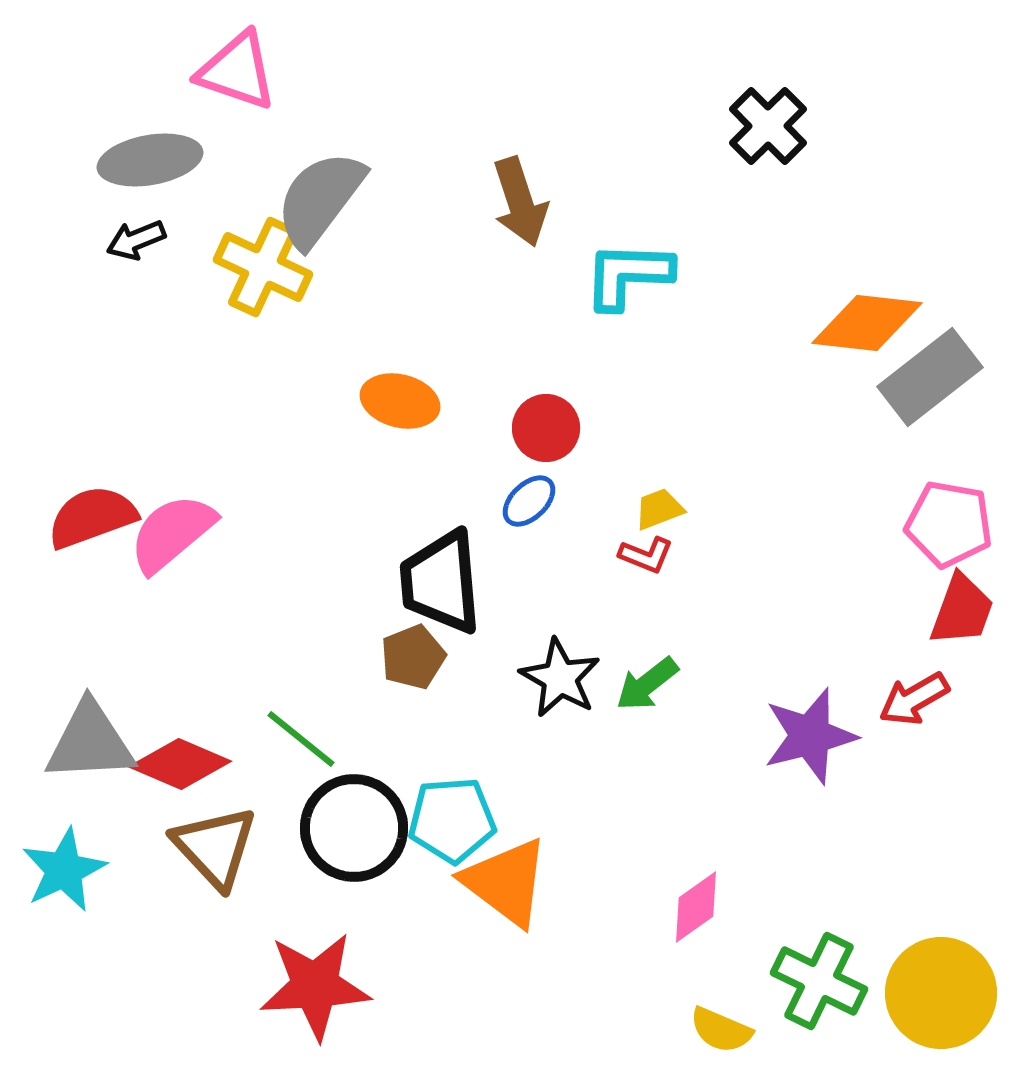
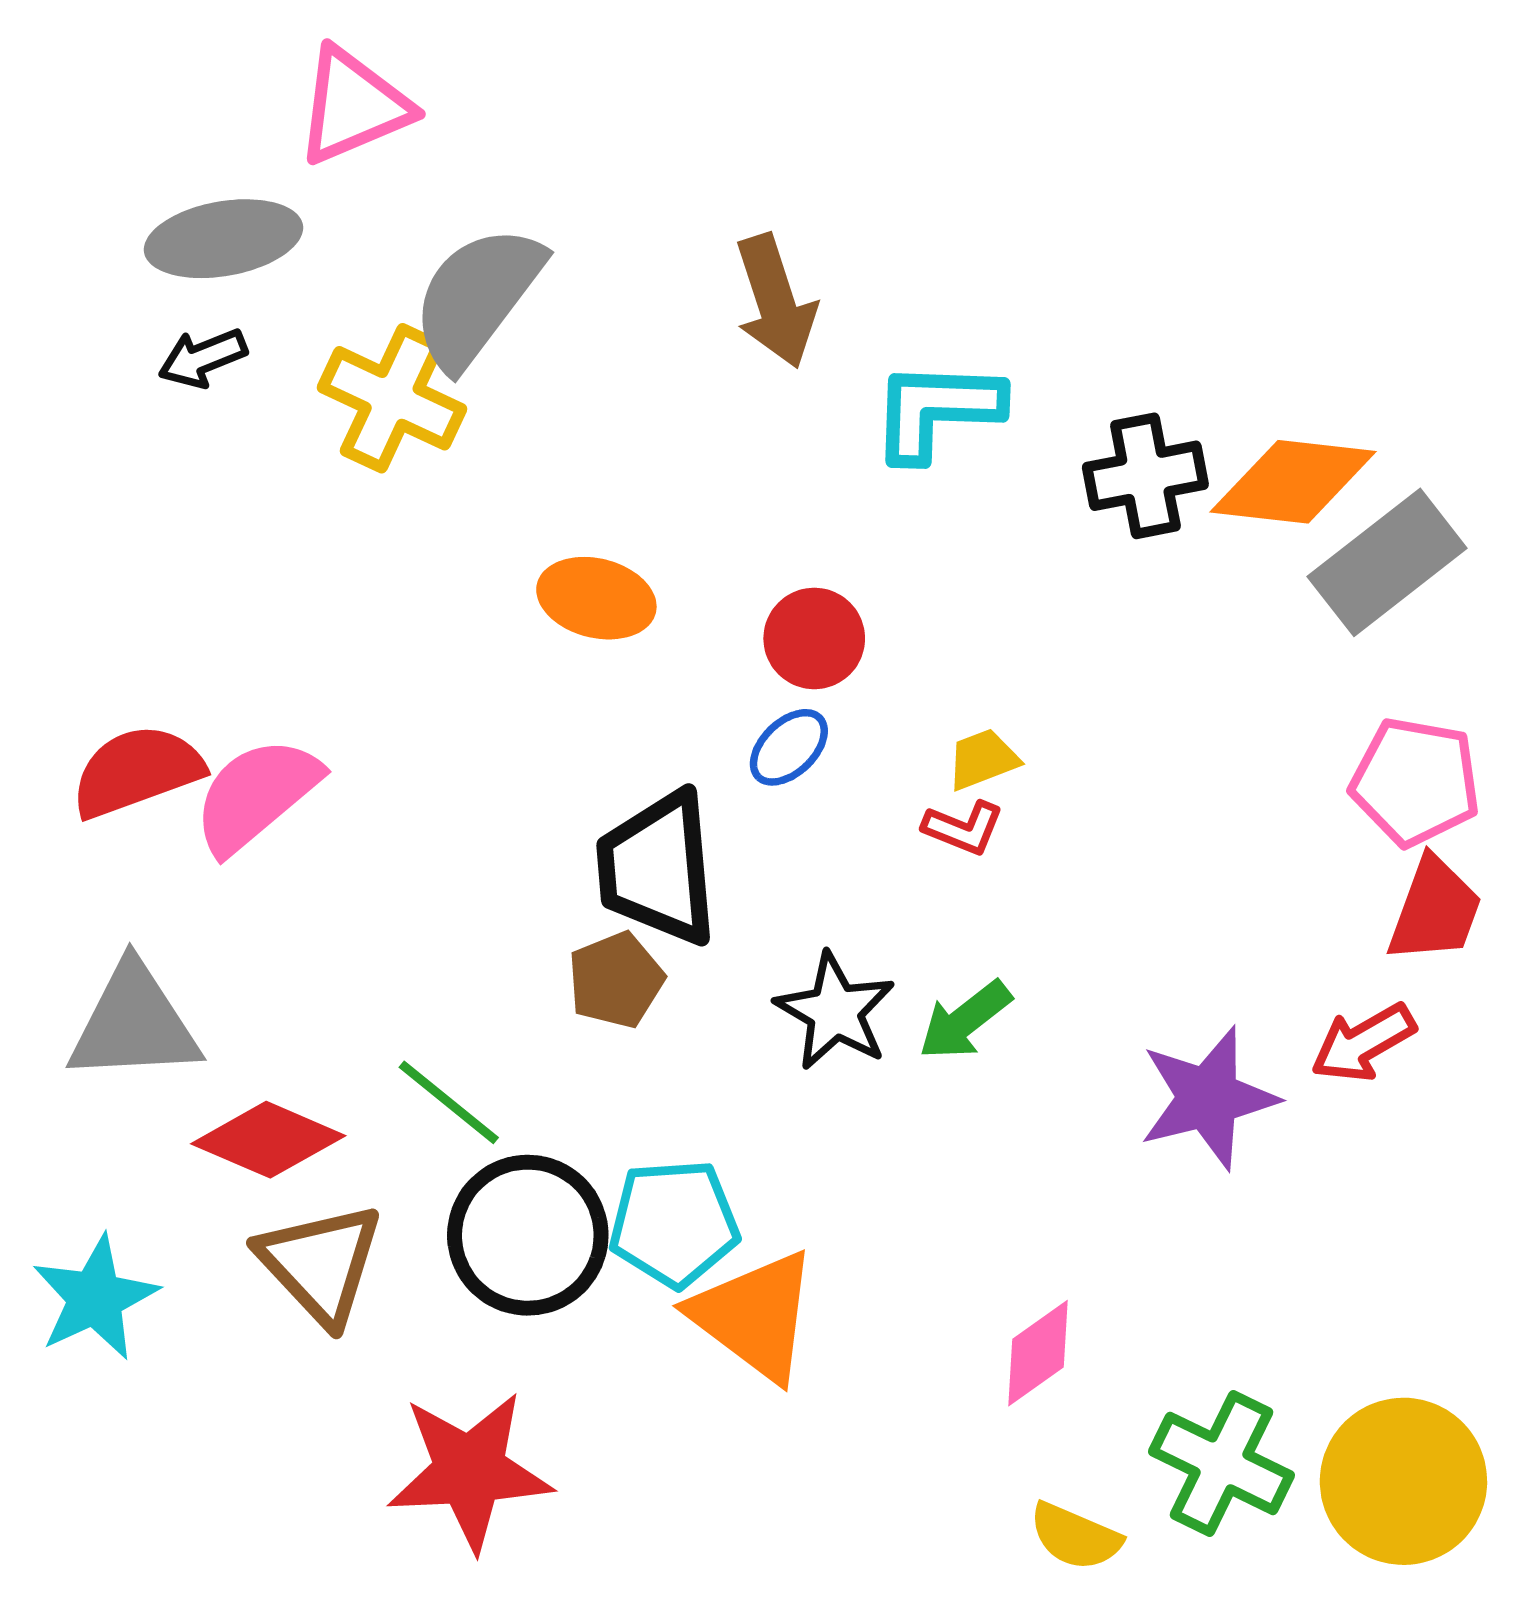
pink triangle: (237, 71) -> (353, 106), turned -42
black cross: (768, 126) -> (1145, 476), moved, turned 34
gray triangle: (90, 742) -> (134, 1023), moved

